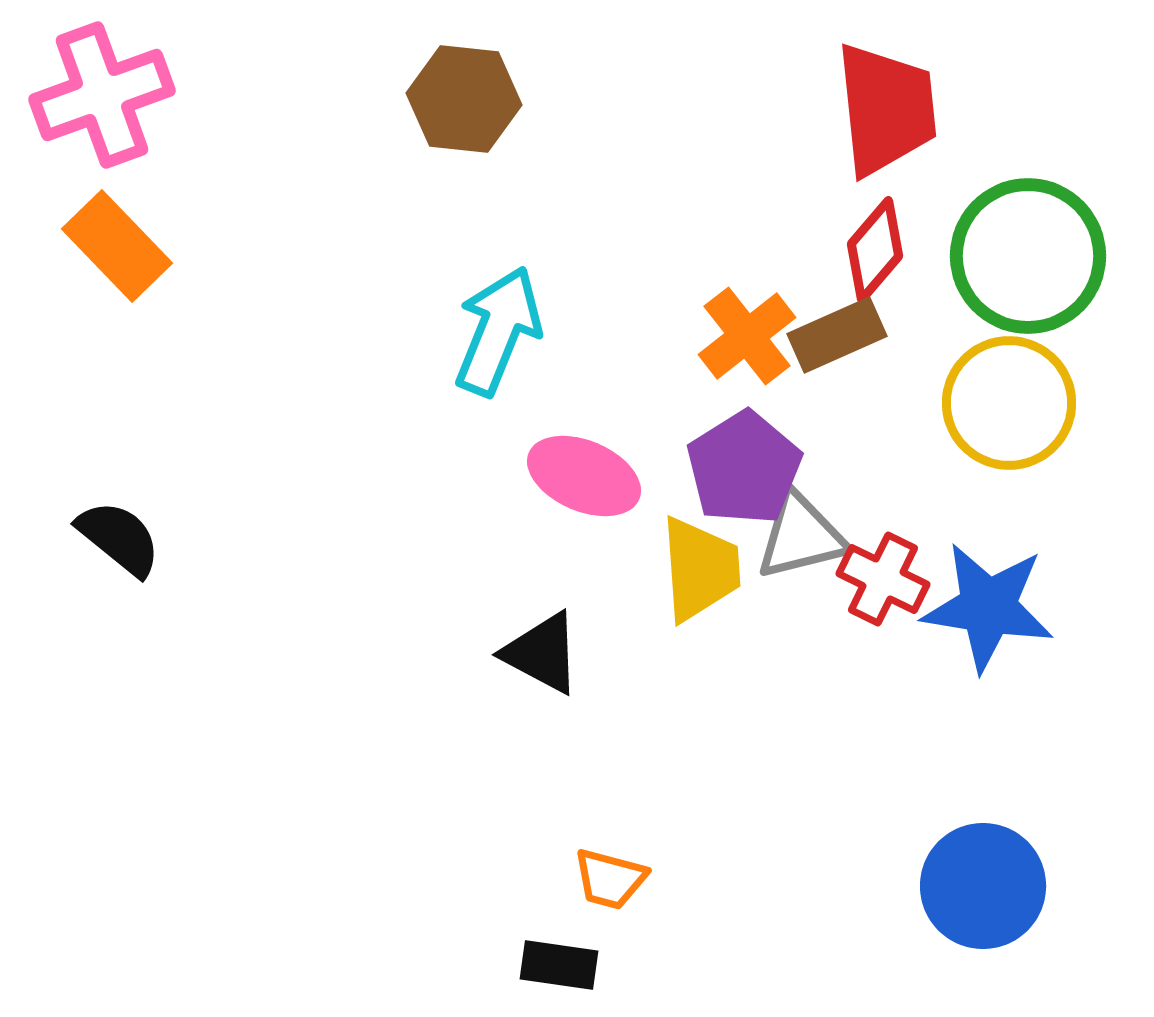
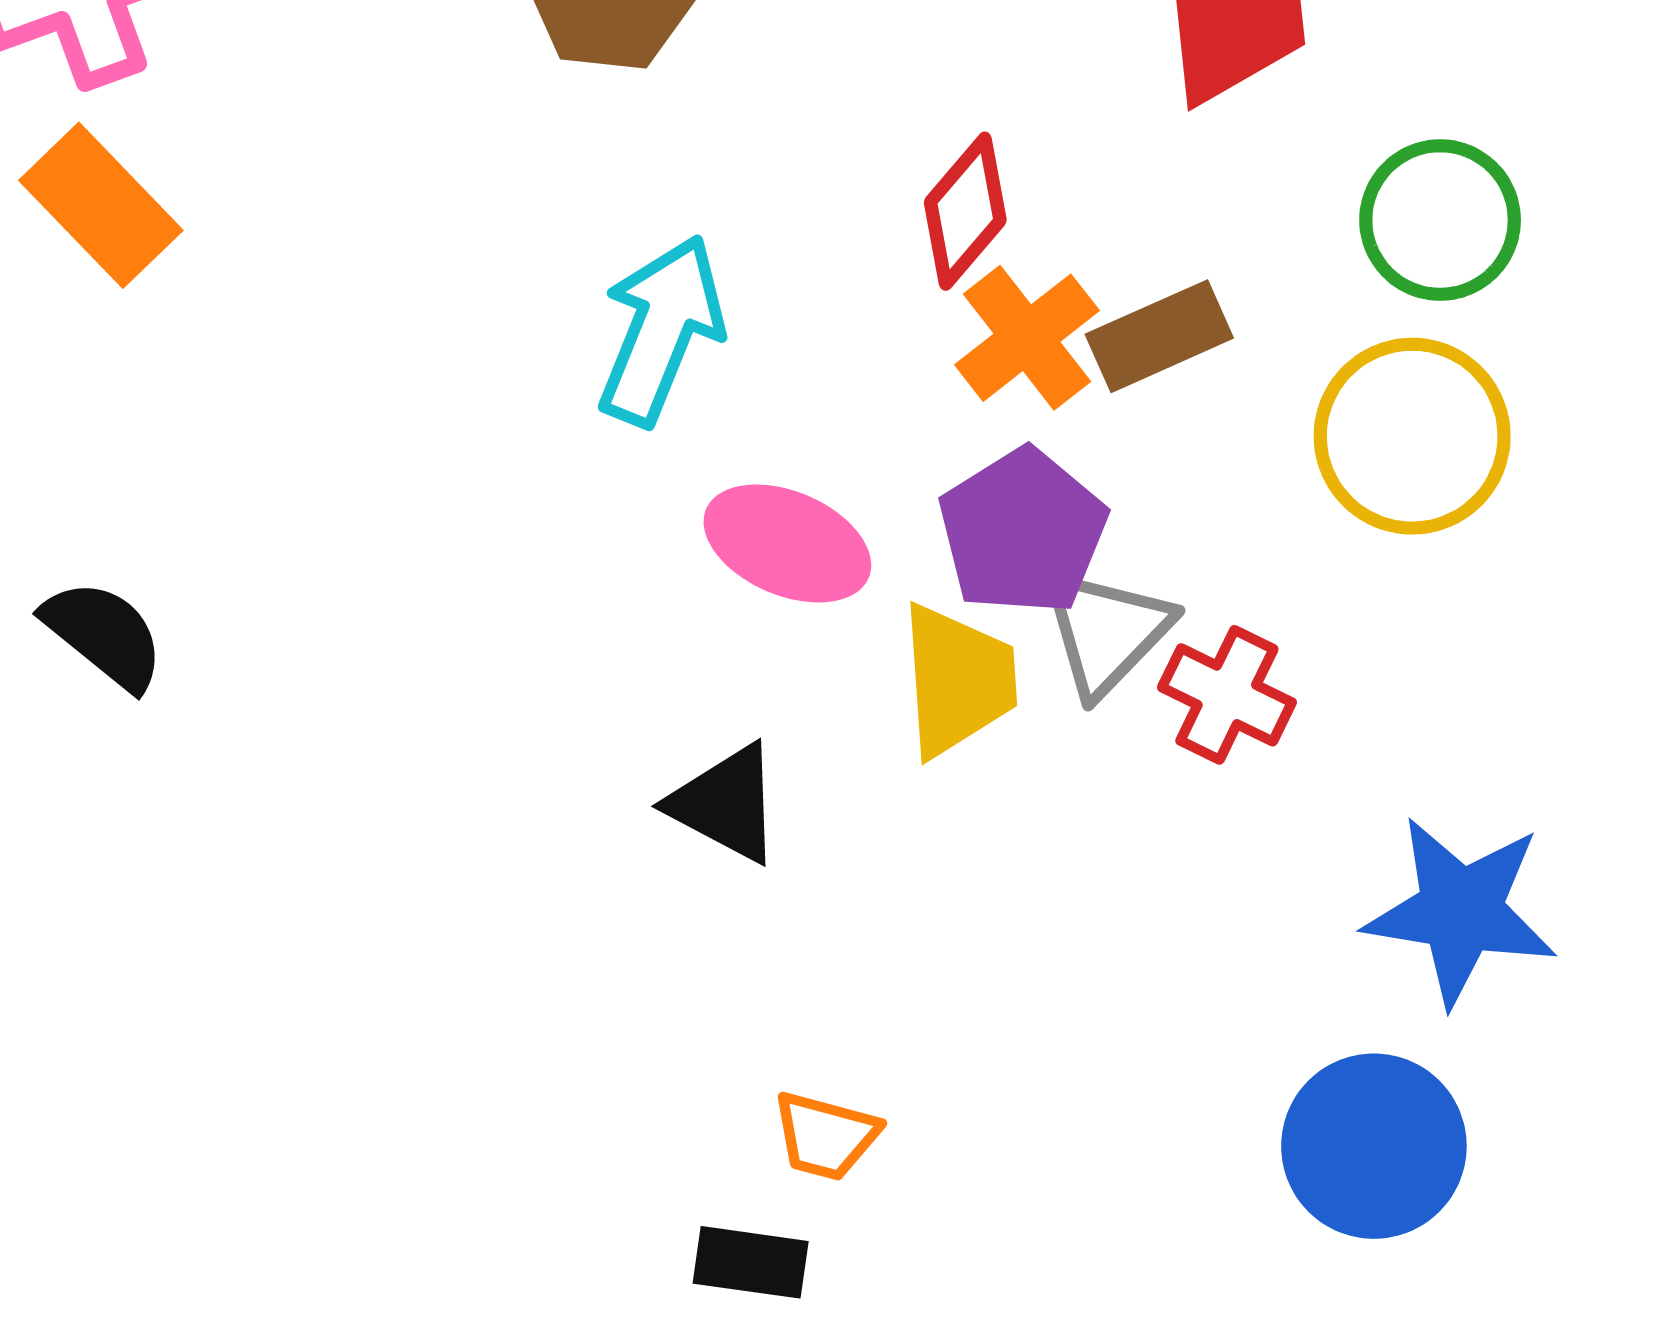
red diamond: (875, 250) -> (965, 211), moved
green circle: (1028, 256) -> (1440, 220), size x0.7
gray triangle: (801, 536) -> (1106, 632), turned -32
blue star: (988, 607) -> (1461, 911), moved

